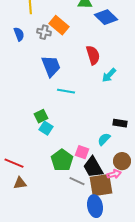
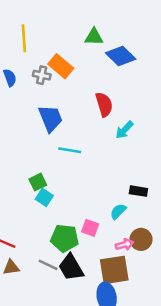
green pentagon: (62, 160) -> (65, 238), turned -30
black trapezoid: (93, 167) -> (71, 267), moved
pink arrow: (114, 174) -> (124, 244), moved
gray line: (77, 181) -> (48, 265), moved

